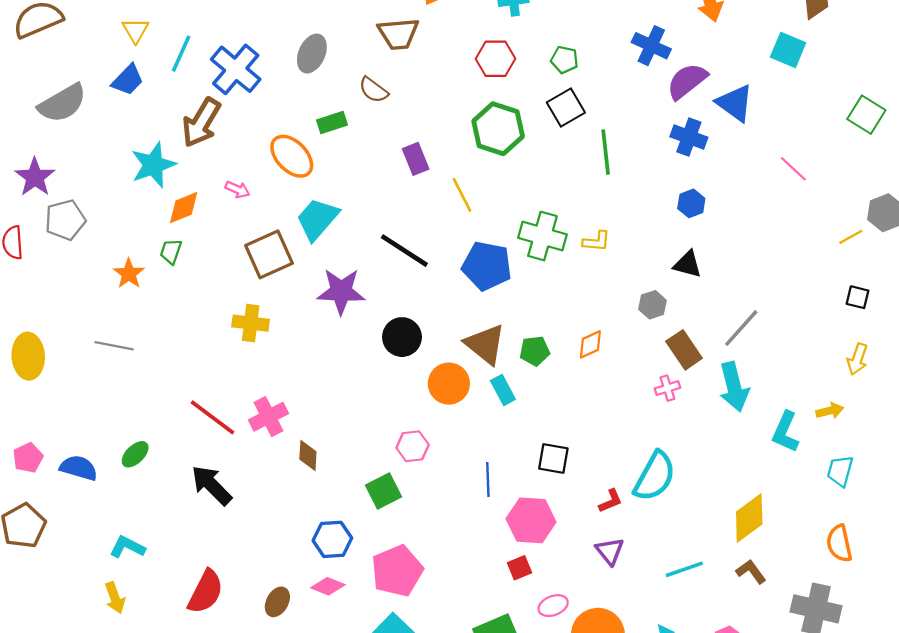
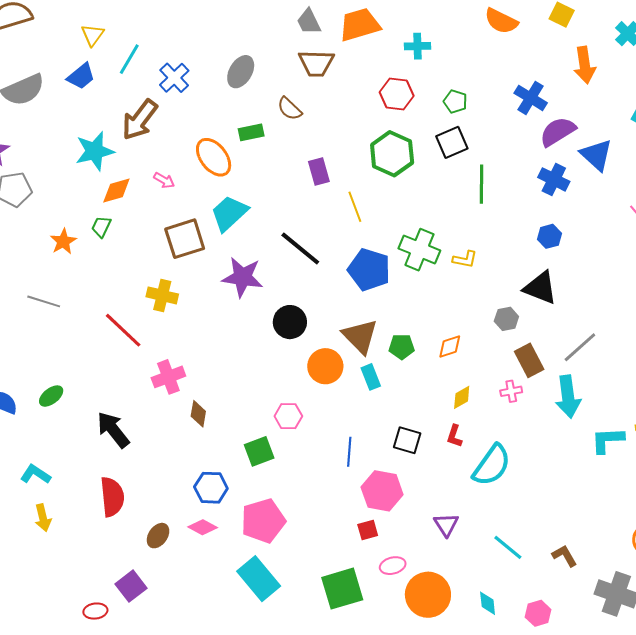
blue cross: (236, 69) -> (174, 78), size x0.7
black triangle: (688, 264) -> (540, 288), size x1.4
red line: (212, 417) -> (123, 330), moved
cyan L-shape: (785, 432) -> (607, 440), turned 57
red L-shape: (611, 501) -> (454, 436), moved, turned 125
yellow diamond: (749, 518) -> (462, 397), moved, size x0.6
cyan line: (684, 569) -> (508, 547), turned 52
red semicircle: (206, 592) -> (112, 497), moved, turned -39
yellow arrow: (115, 598) -> (43, 518), moved

